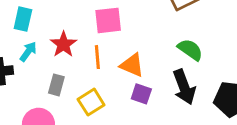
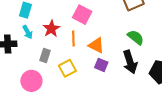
pink square: (108, 20) -> (82, 15), turned 30
cyan arrow: (28, 52) -> (28, 32), turned 112

